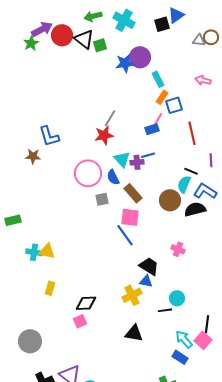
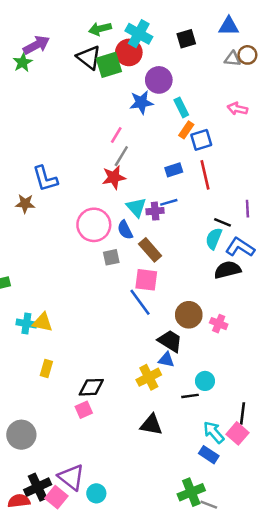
blue triangle: (176, 15) -> (229, 26), moved, turned 36
red circle: (62, 35) -> (129, 52), moved
green square: (100, 45) -> (109, 65), size x1.5
blue star: (125, 63) -> (141, 102), moved
pink line: (158, 119) -> (116, 135), moved
red line: (192, 133) -> (205, 175), moved
brown circle: (170, 200) -> (189, 315), moved
pink cross: (178, 249) -> (219, 324), moved

